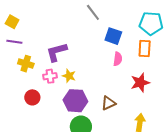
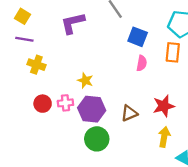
purple L-shape: (57, 52) -> (73, 23), moved
pink cross: (50, 76) -> (65, 103), moved
red star: (140, 83) -> (164, 106), moved

